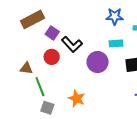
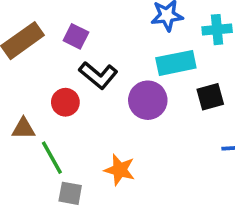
purple square: (52, 33) -> (76, 36), moved
cyan rectangle: (116, 43) -> (176, 63), size x1.5

